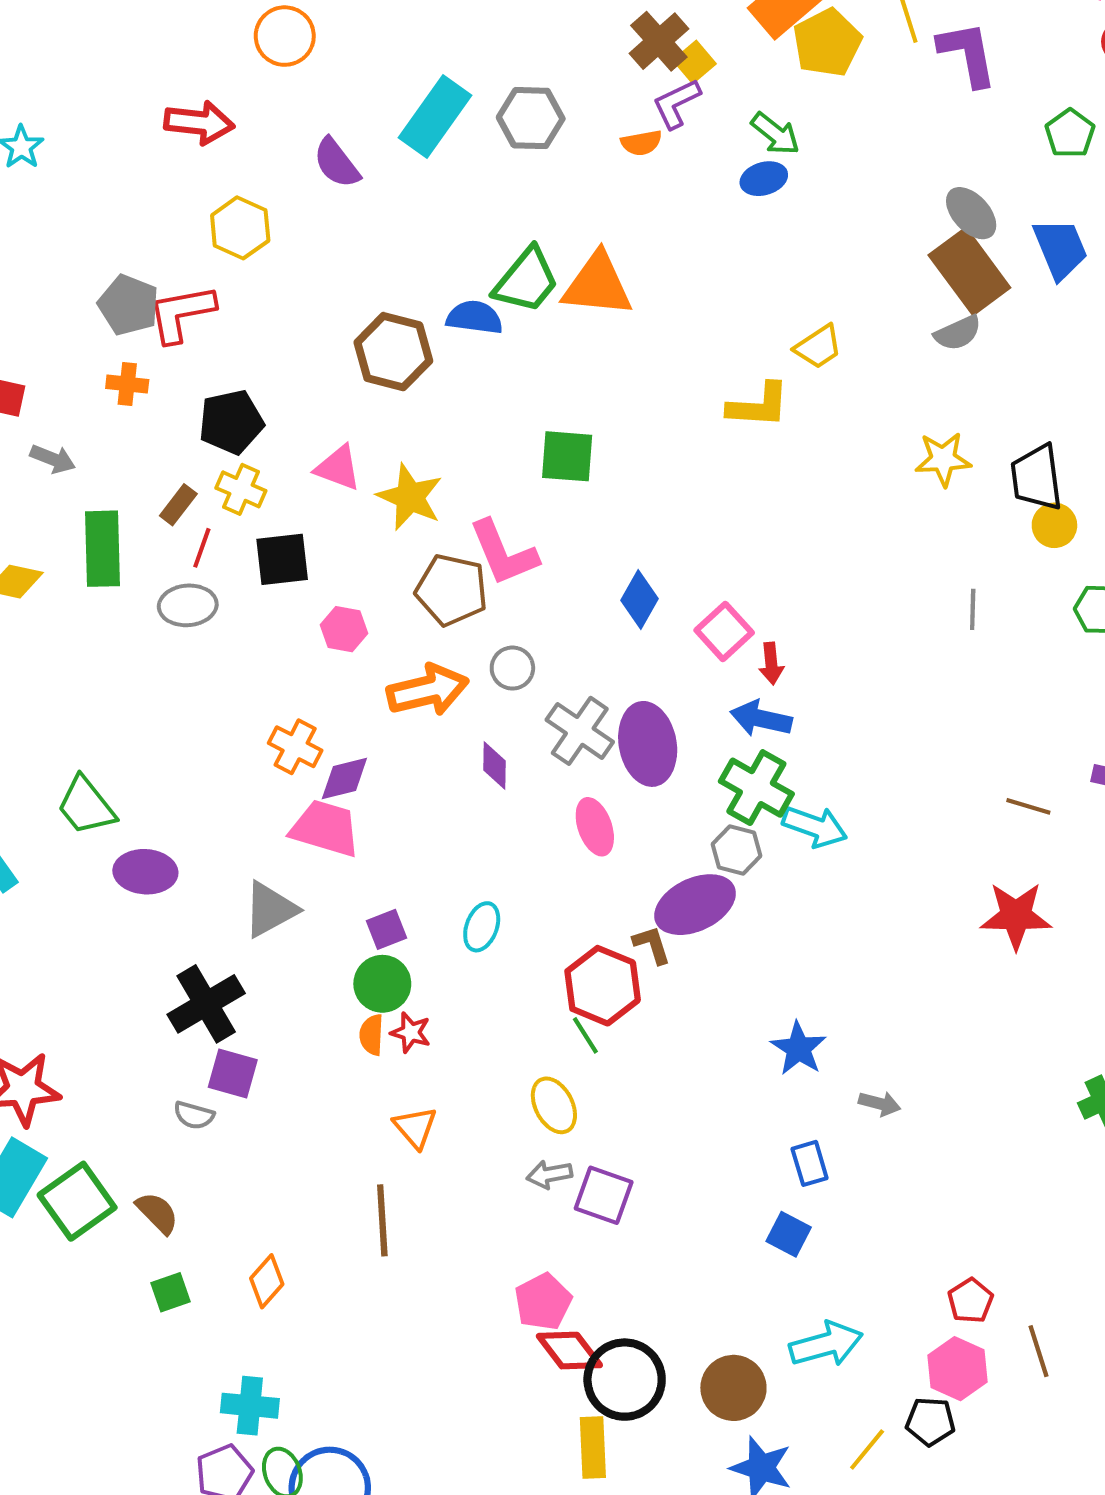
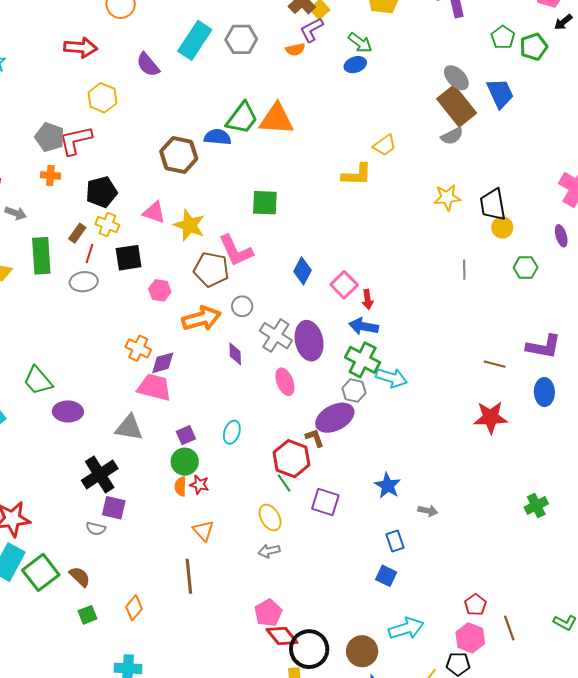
gray triangle: (270, 909) -> (129, 428), turned 40
purple square: (604, 1195) -> (325, 502), moved

